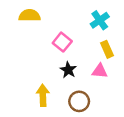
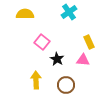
cyan cross: (100, 20) -> (69, 12), moved
pink square: (62, 42) -> (42, 42), moved

